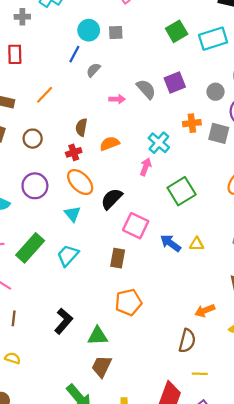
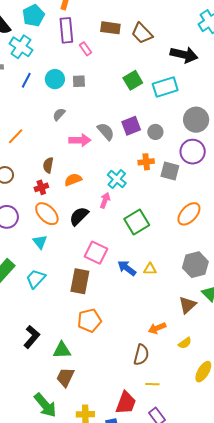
blue line: (74, 54) -> (26, 80), moved
gray circle: (216, 92) -> (155, 132), moved
pink arrow: (117, 99) -> (80, 140), size x1.5
black semicircle: (112, 199) -> (79, 216), moved
brown rectangle: (118, 258) -> (80, 281), size x1.4

